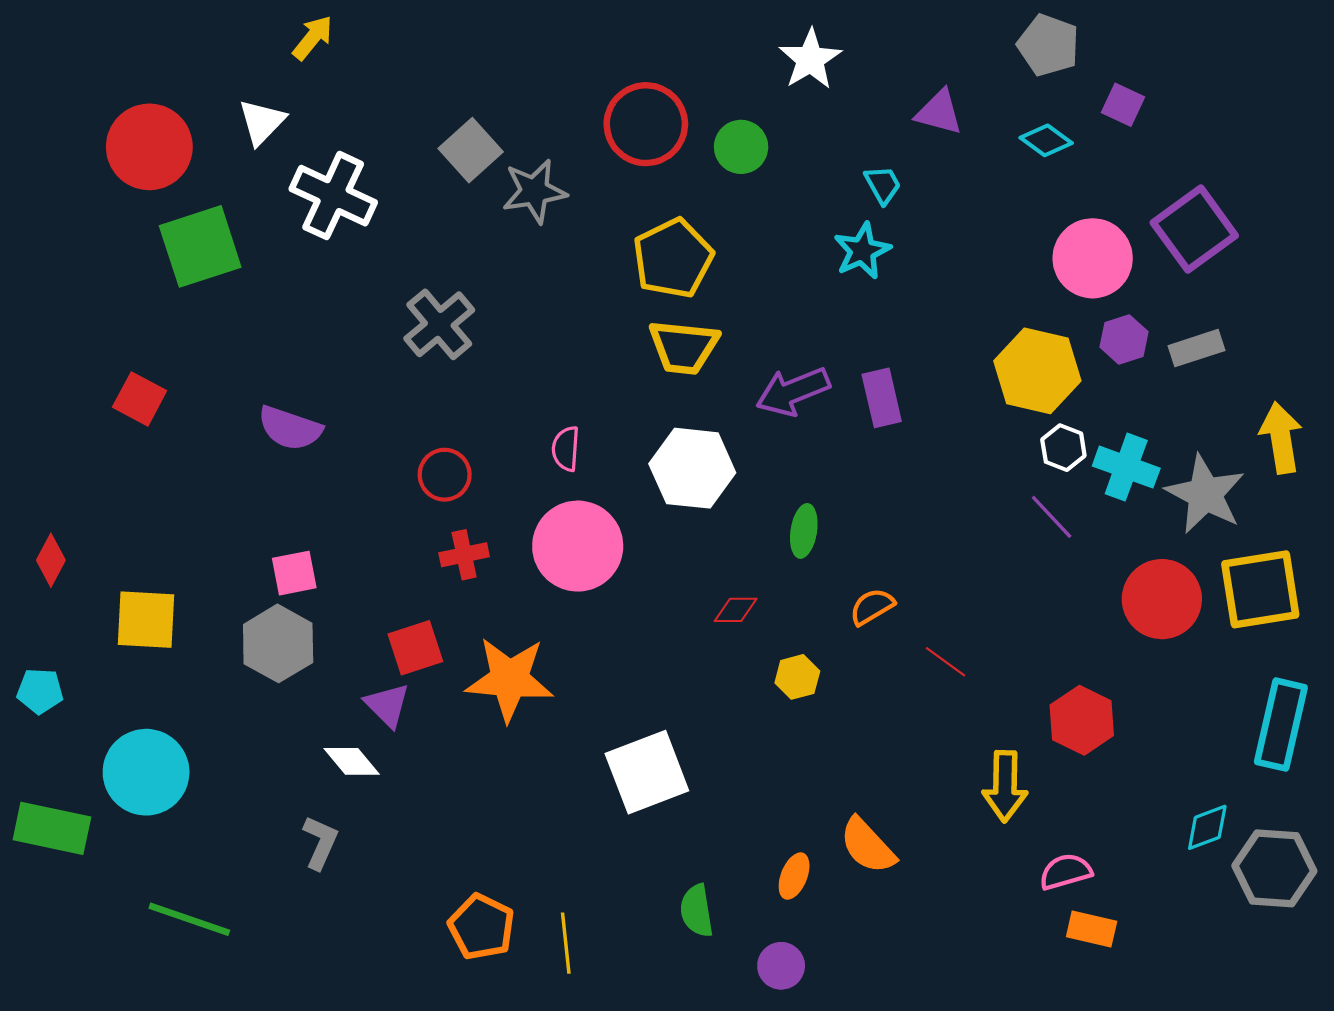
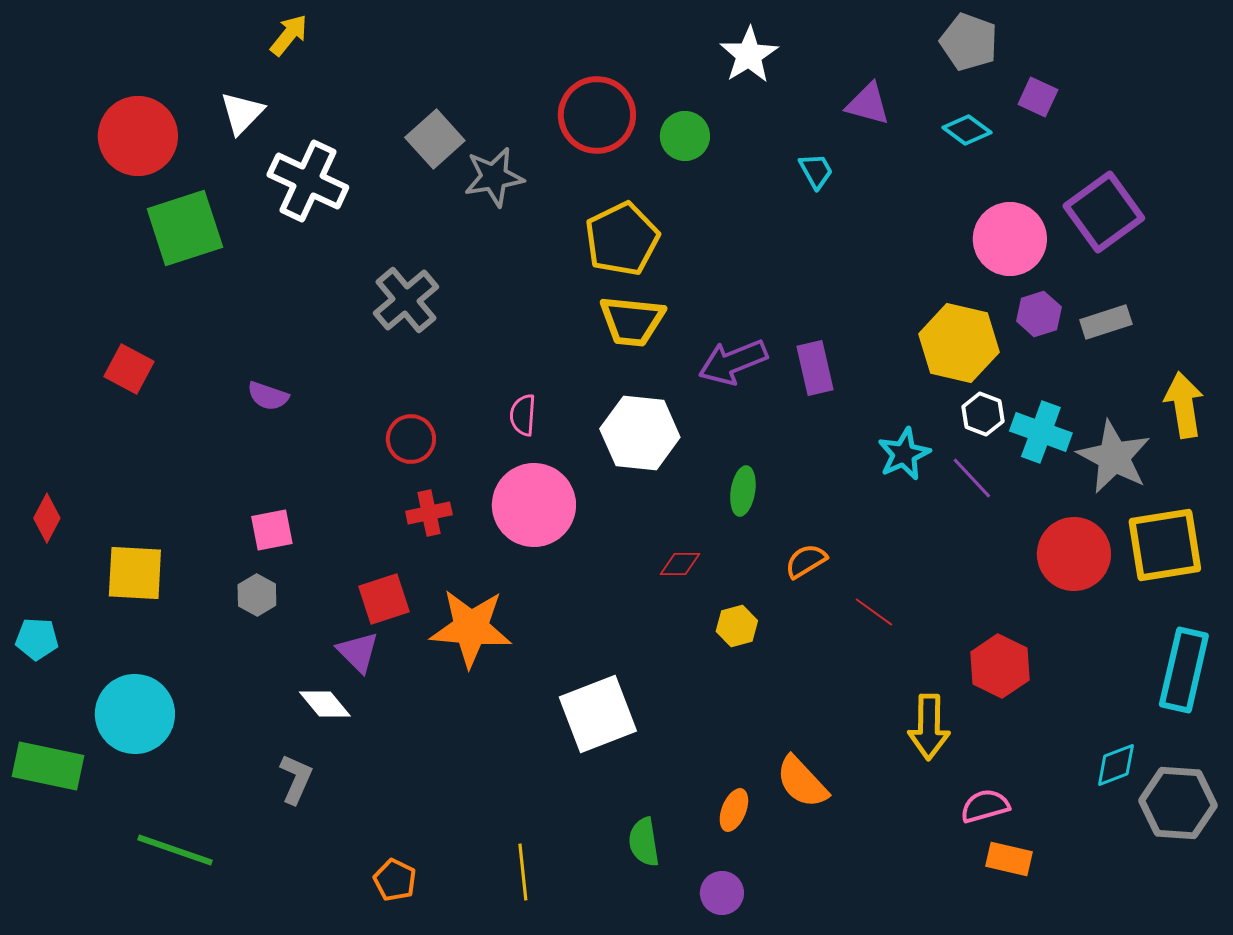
cyan star: (862, 251) -> (904, 454), moved
purple semicircle: (290, 428) -> (268, 396), size x0.7
gray hexagon: (278, 643) -> (257, 595), size x0.6
orange pentagon: (481, 927) -> (395, 880), moved, size x0.7

